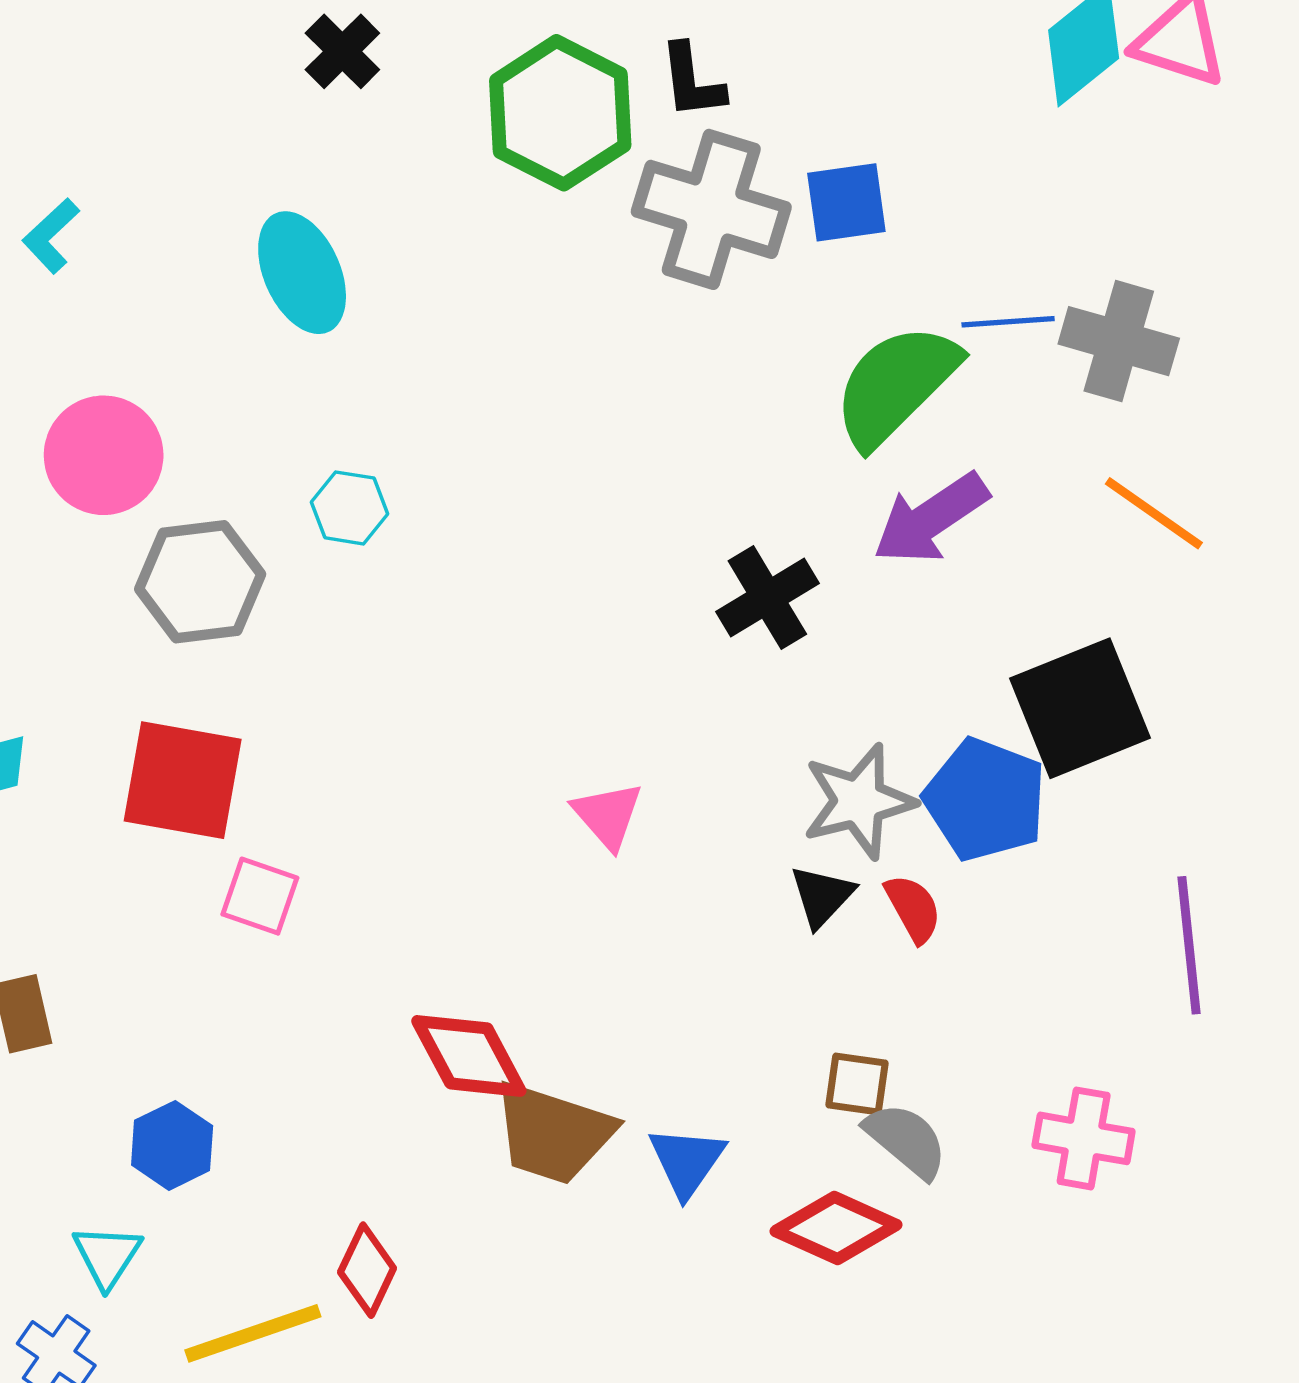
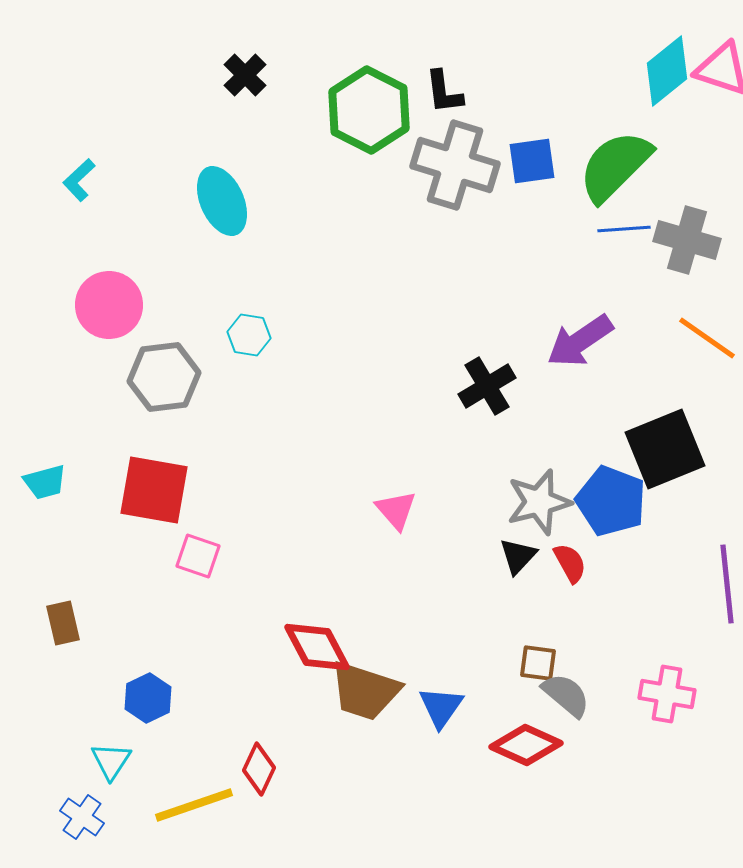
green semicircle: (896, 385) -> (615, 166), moved

